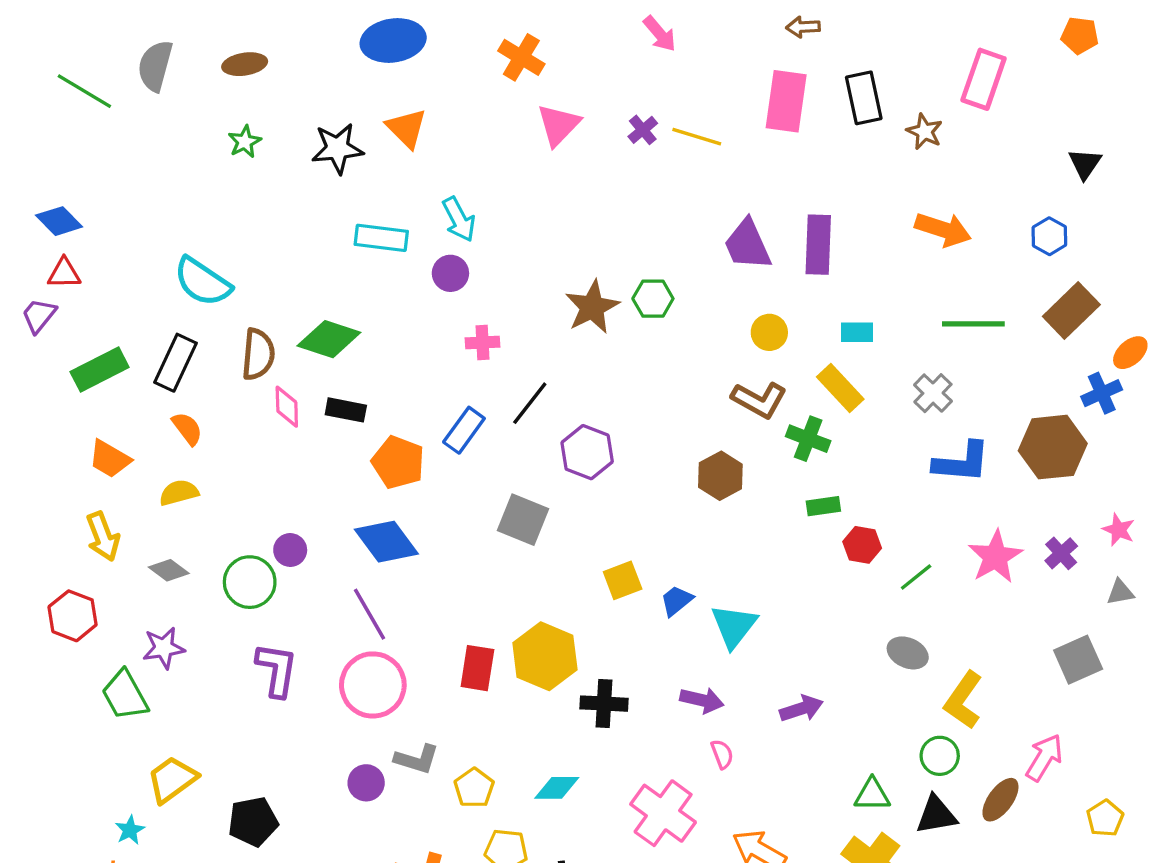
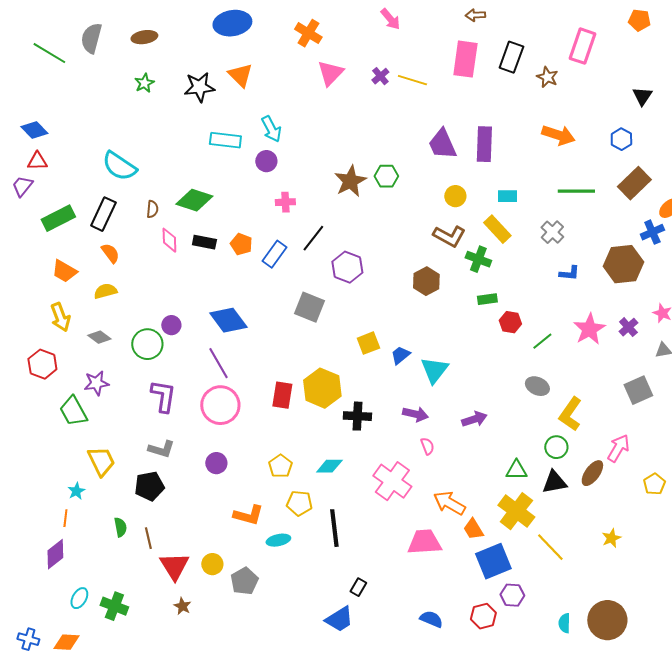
black rectangle: (864, 98) -> (511, 57), turned 32
brown semicircle: (258, 354) -> (152, 209), size x0.6
orange pentagon: (398, 462) -> (241, 244), moved, size x0.7
blue L-shape: (962, 462) -> (569, 273), size x0.6
gray L-shape: (417, 759) -> (161, 449), moved
yellow trapezoid: (172, 779) -> (101, 461), turned 100

